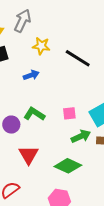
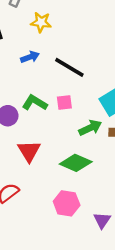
black line: (78, 58) -> (69, 67), moved
pink square: (69, 113) -> (64, 103), moved

